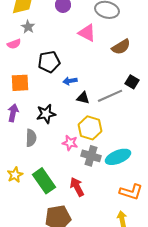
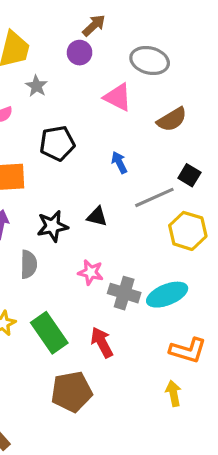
gray star: (28, 27) -> (37, 86), moved
blue arrow: (70, 81) -> (119, 162), moved, turned 72
black triangle: (83, 98) -> (97, 217), moved
yellow hexagon: (90, 128) -> (188, 231), moved

